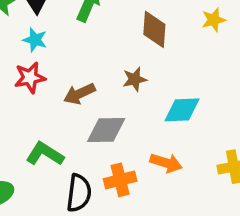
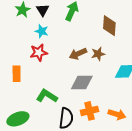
brown arrow: (79, 94) -> (78, 54), moved
orange arrow: (166, 163) -> (117, 114), moved

